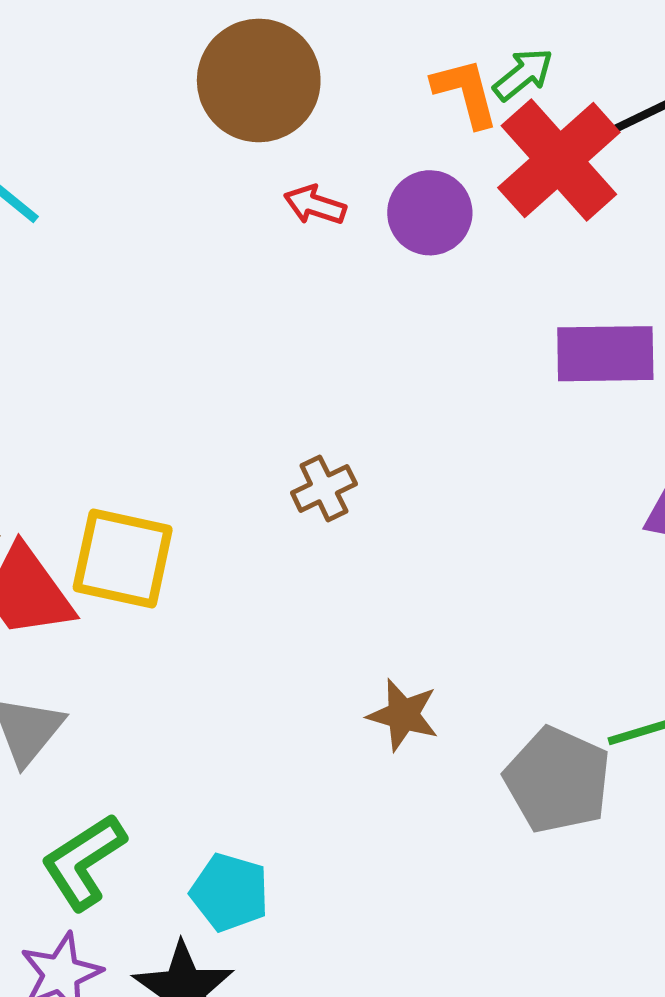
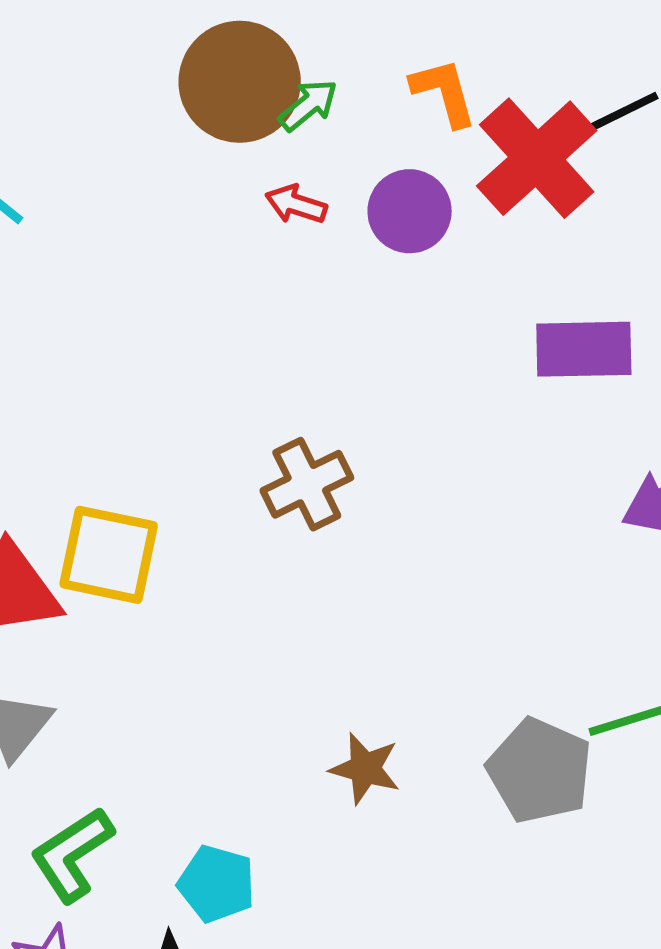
green arrow: (523, 74) -> (308, 105), moved
brown cross: (324, 488) -> (307, 484), size x1.4
brown star: (403, 715) -> (365, 769), moved

